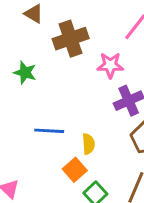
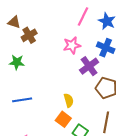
brown cross: (71, 39) -> (29, 35), moved, size x0.7
blue line: (49, 131) -> (22, 100), moved

